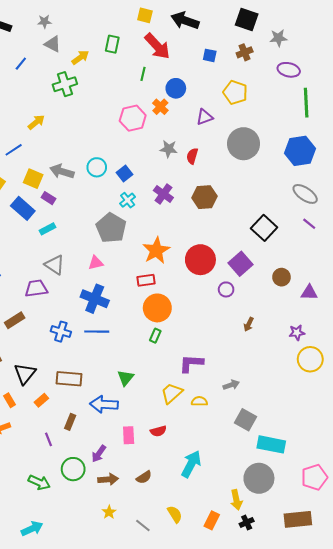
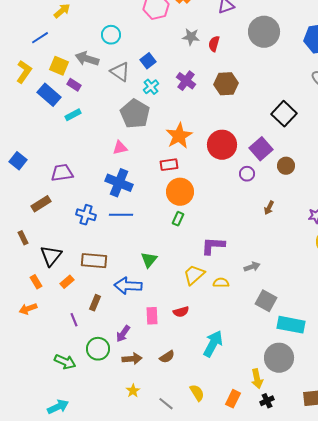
cyan circle: (97, 167) -> (111, 35), moved
gray triangle: (55, 265) -> (120, 72), moved
brown circle: (281, 277) -> (286, 166), moved

